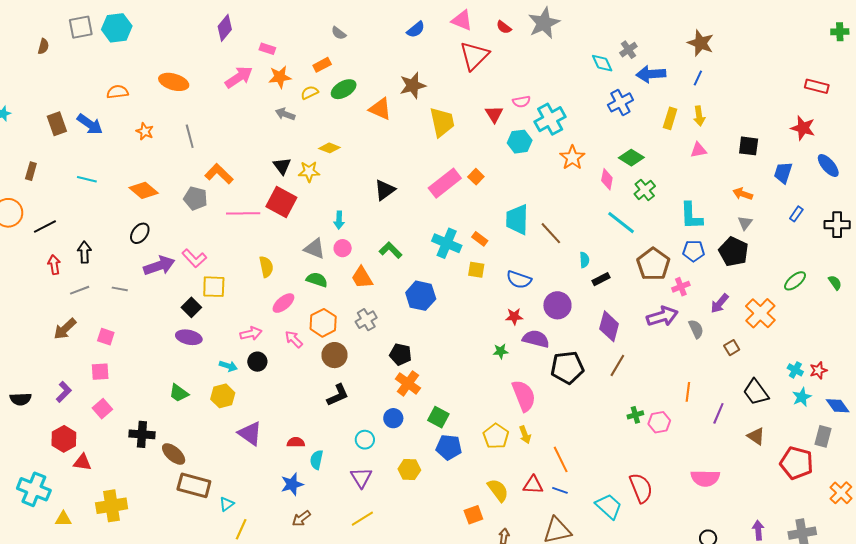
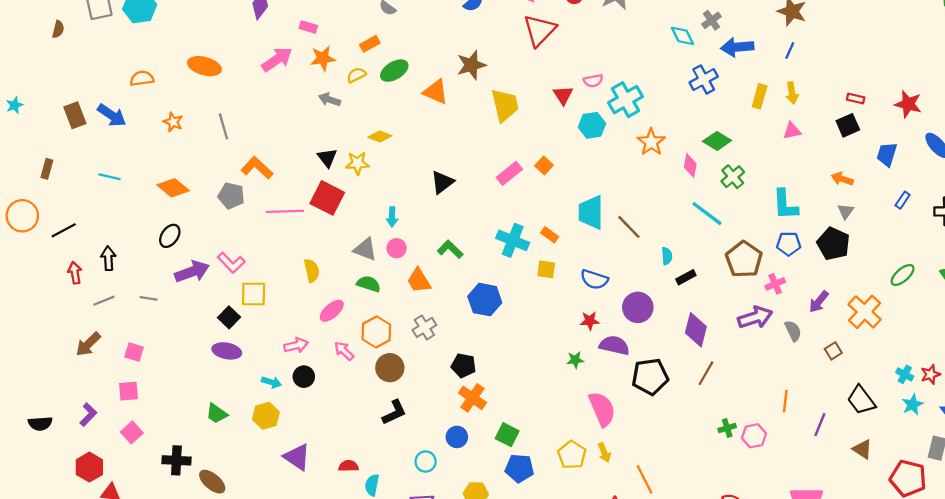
red rectangle: (817, 86) -> (856, 98), moved, size x0.7
black square: (749, 146) -> (848, 125), turned -30
pink rectangle: (445, 183) -> (509, 173), size x0.7

